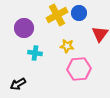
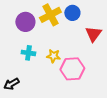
purple circle: (24, 28) -> (25, 22), moved
yellow star: (67, 46) -> (53, 56), moved

